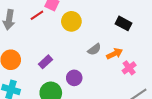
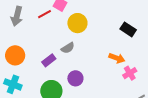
gray semicircle: (94, 49) -> (68, 48), moved
orange arrow: (115, 54) -> (117, 58), turned 42

